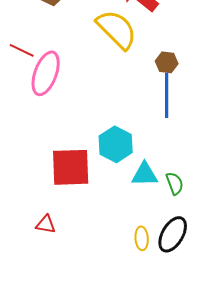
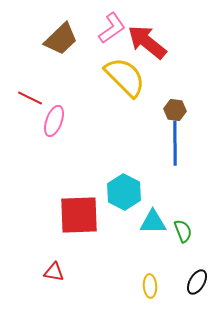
pink ellipse: (46, 73) -> (54, 121), size x0.7
black ellipse: (173, 234) -> (197, 282), moved, size x0.7

